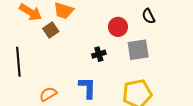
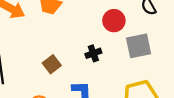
brown square: (51, 30) -> (52, 64), moved

